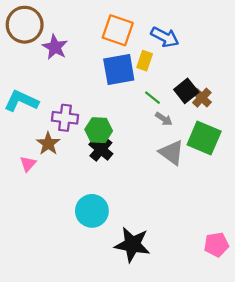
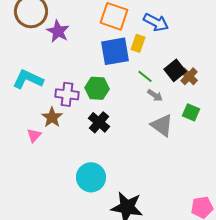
green hexagon: (99, 130) -> (97, 88), moved
green square: (204, 138) -> (191, 112), size x0.6

